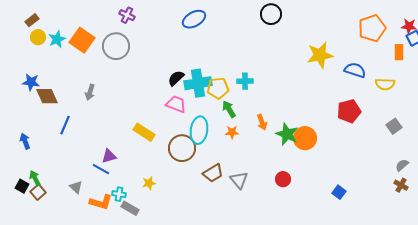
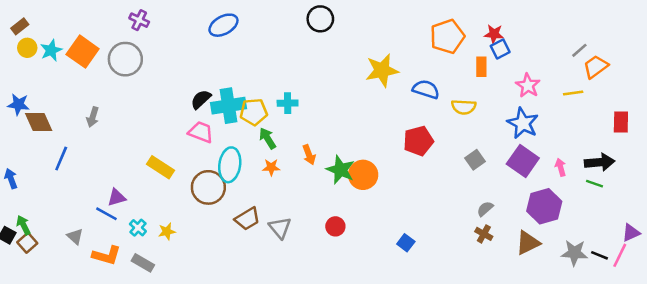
cyan cross: (119, 194) -> (138, 228), moved, turned 32

